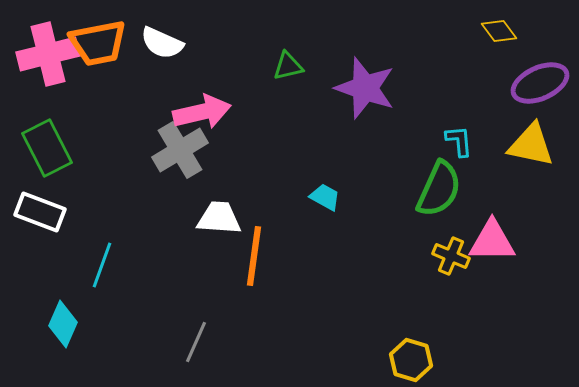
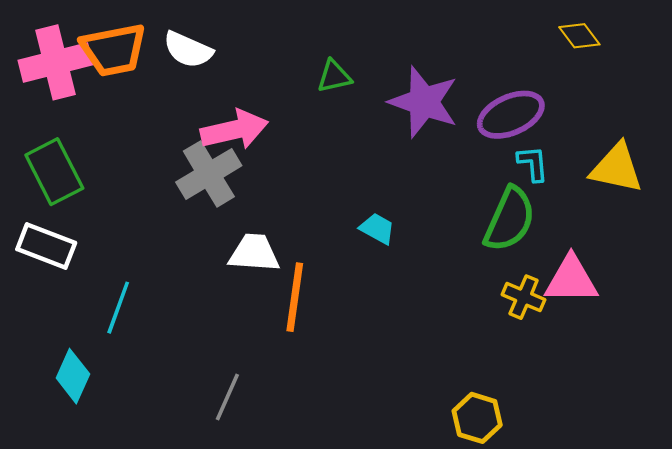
purple ellipse: (540, 83) -> (511, 115), moved

